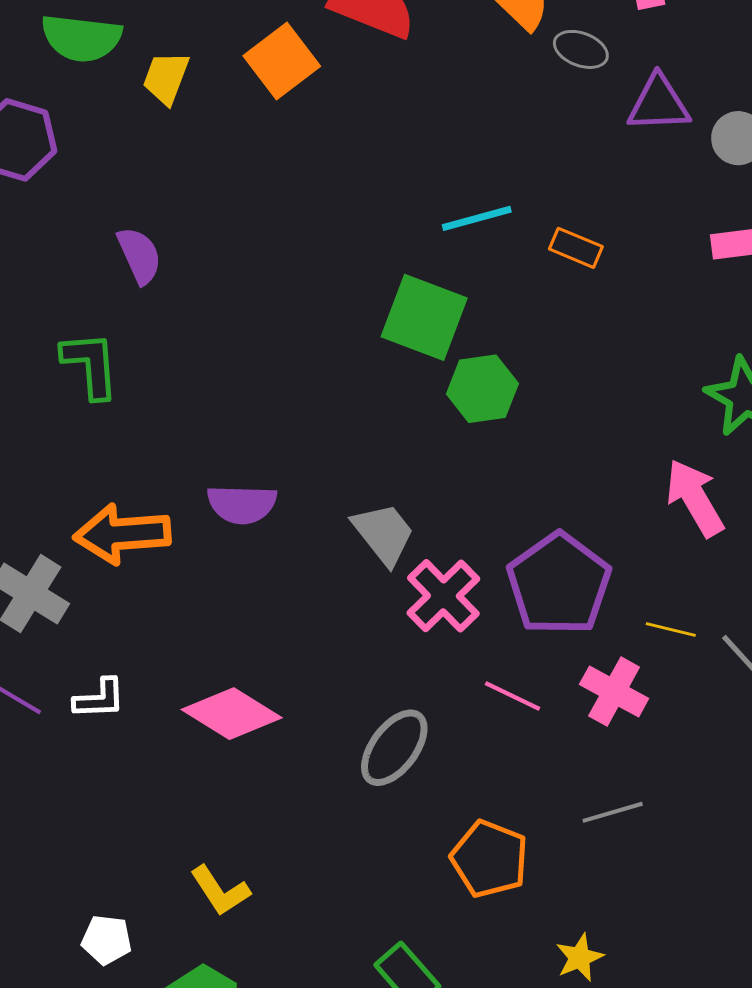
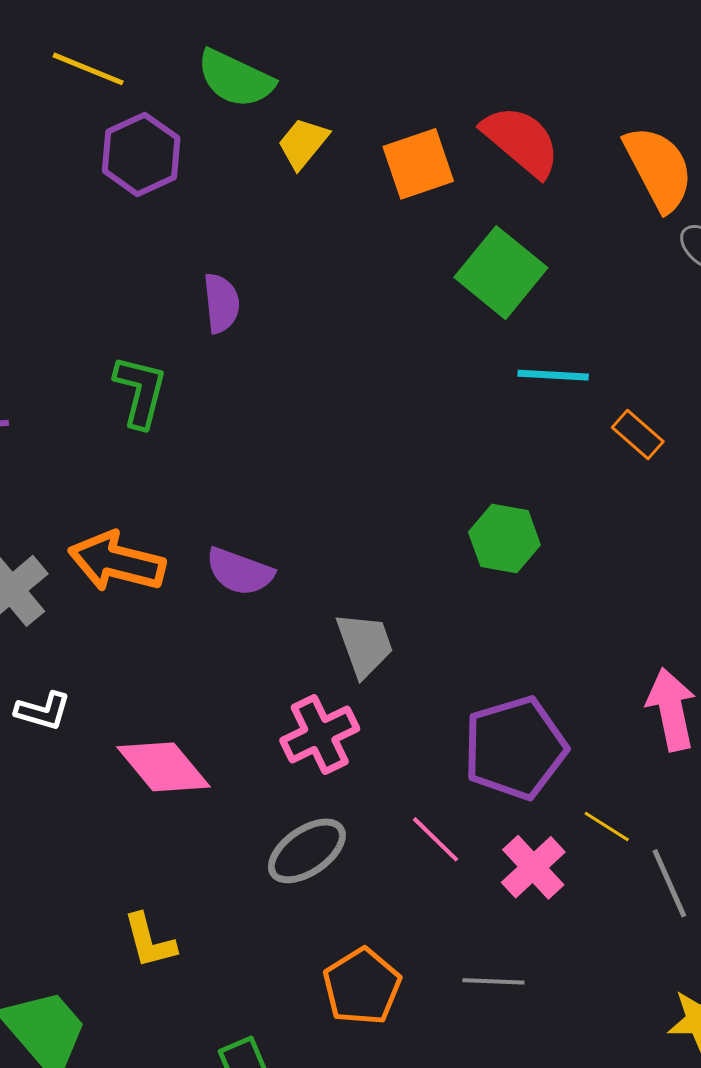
green square: (424, 317) -> (501, 273), moved
pink cross: (443, 596) -> (320, 734), moved
yellow L-shape: (220, 891) -> (149, 941), moved

